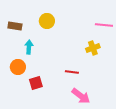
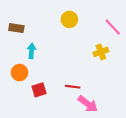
yellow circle: (47, 21) -> (69, 19), moved
pink line: (104, 25) -> (113, 27), turned 42
red line: (72, 72) -> (73, 87), moved

